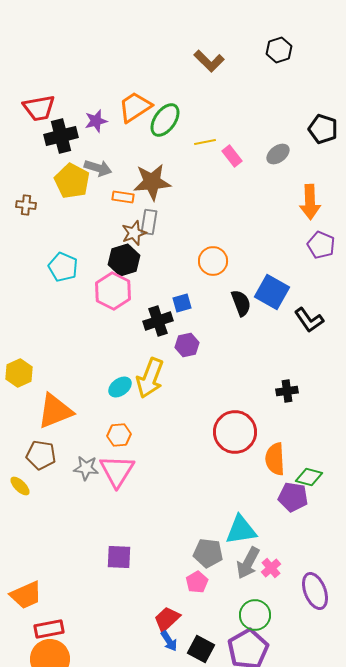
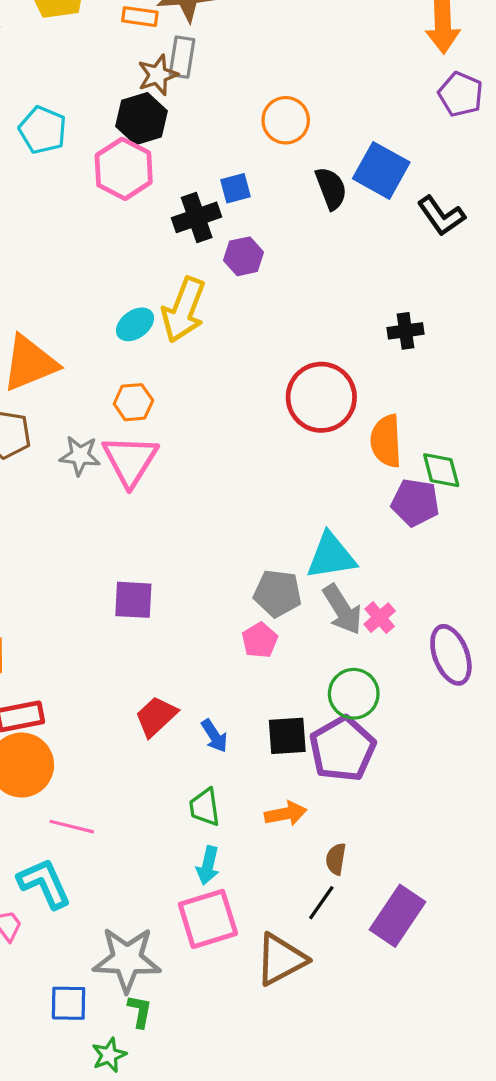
green diamond: (309, 477) -> (441, 470), turned 60
gray arrow: (248, 563) -> (342, 609), turned -60
red trapezoid: (167, 619) -> (156, 716), moved
black square: (201, 649) -> (287, 736), moved, turned -32

